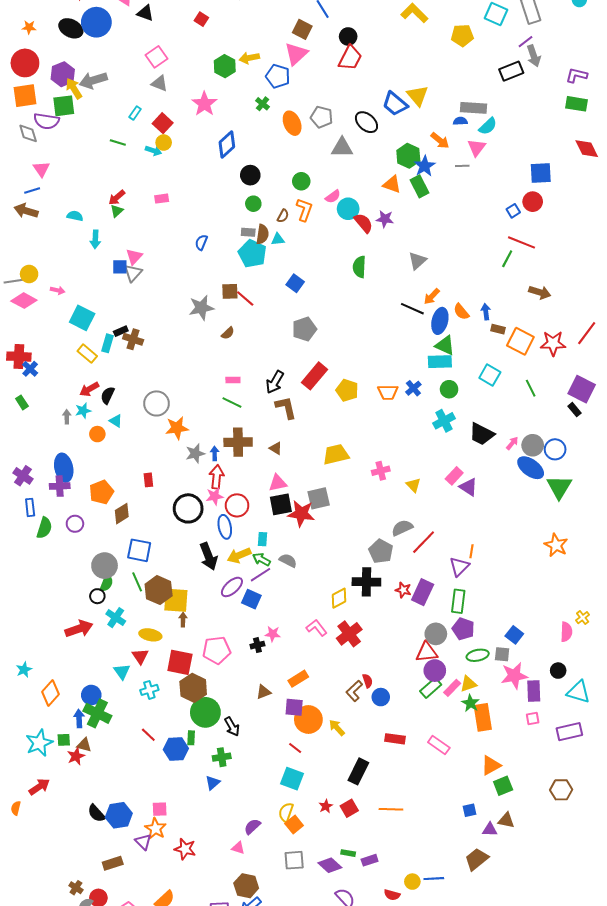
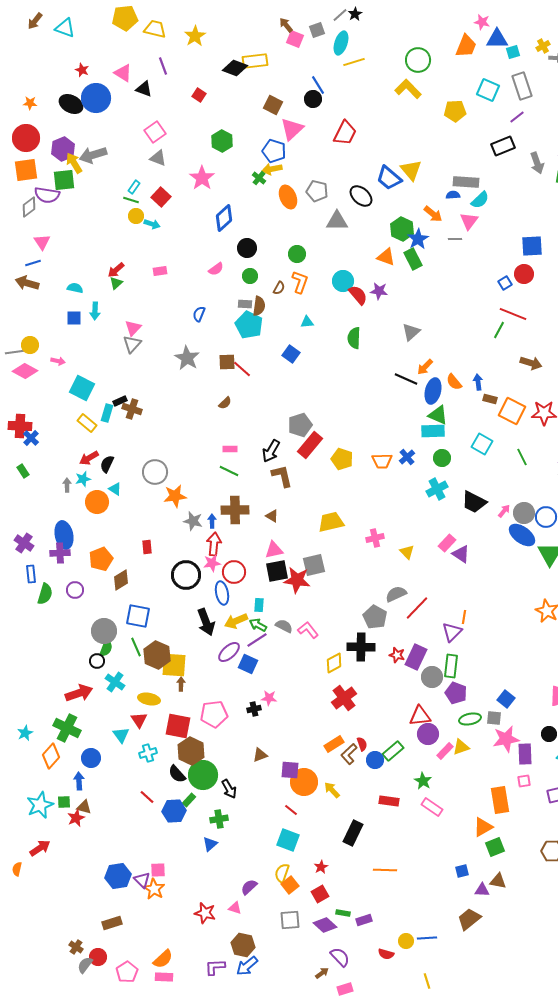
brown square: (302, 29) -> (273, 105), moved
black circle: (348, 36) -> (313, 99), moved
gray arrow: (534, 56) -> (537, 163), moved
yellow arrow: (249, 58) -> (272, 169), moved
gray diamond: (28, 133) -> (29, 207), turned 70
green line: (118, 143) -> (131, 200), moved
yellow circle: (164, 143) -> (136, 216), moved
pink semicircle: (333, 197) -> (216, 269), moved
cyan triangle: (278, 239) -> (307, 322), moved
blue square: (120, 267) -> (74, 318), moved
gray star: (201, 308) -> (187, 358), moved, turned -30
gray pentagon: (304, 329) -> (300, 425), moved
orange circle: (97, 434) -> (97, 502), size x1.5
gray star: (195, 453) -> (193, 521), turned 30
pink L-shape: (317, 628) -> (308, 630), moved
gray circle: (436, 634) -> (432, 677), moved
orange rectangle: (298, 679) -> (334, 744), moved
green rectangle: (431, 688) -> (393, 751), moved
green star: (470, 703) -> (423, 781), moved
green cross: (97, 713) -> (67, 728), moved
orange rectangle: (483, 717) -> (500, 800), moved
green rectangle: (191, 738) -> (189, 800), turned 40
red square: (349, 808) -> (320, 894), moved
black semicircle: (96, 813) -> (177, 774), moved
purple triangle: (143, 842) -> (142, 880), moved
red star: (185, 849) -> (205, 913), moved

